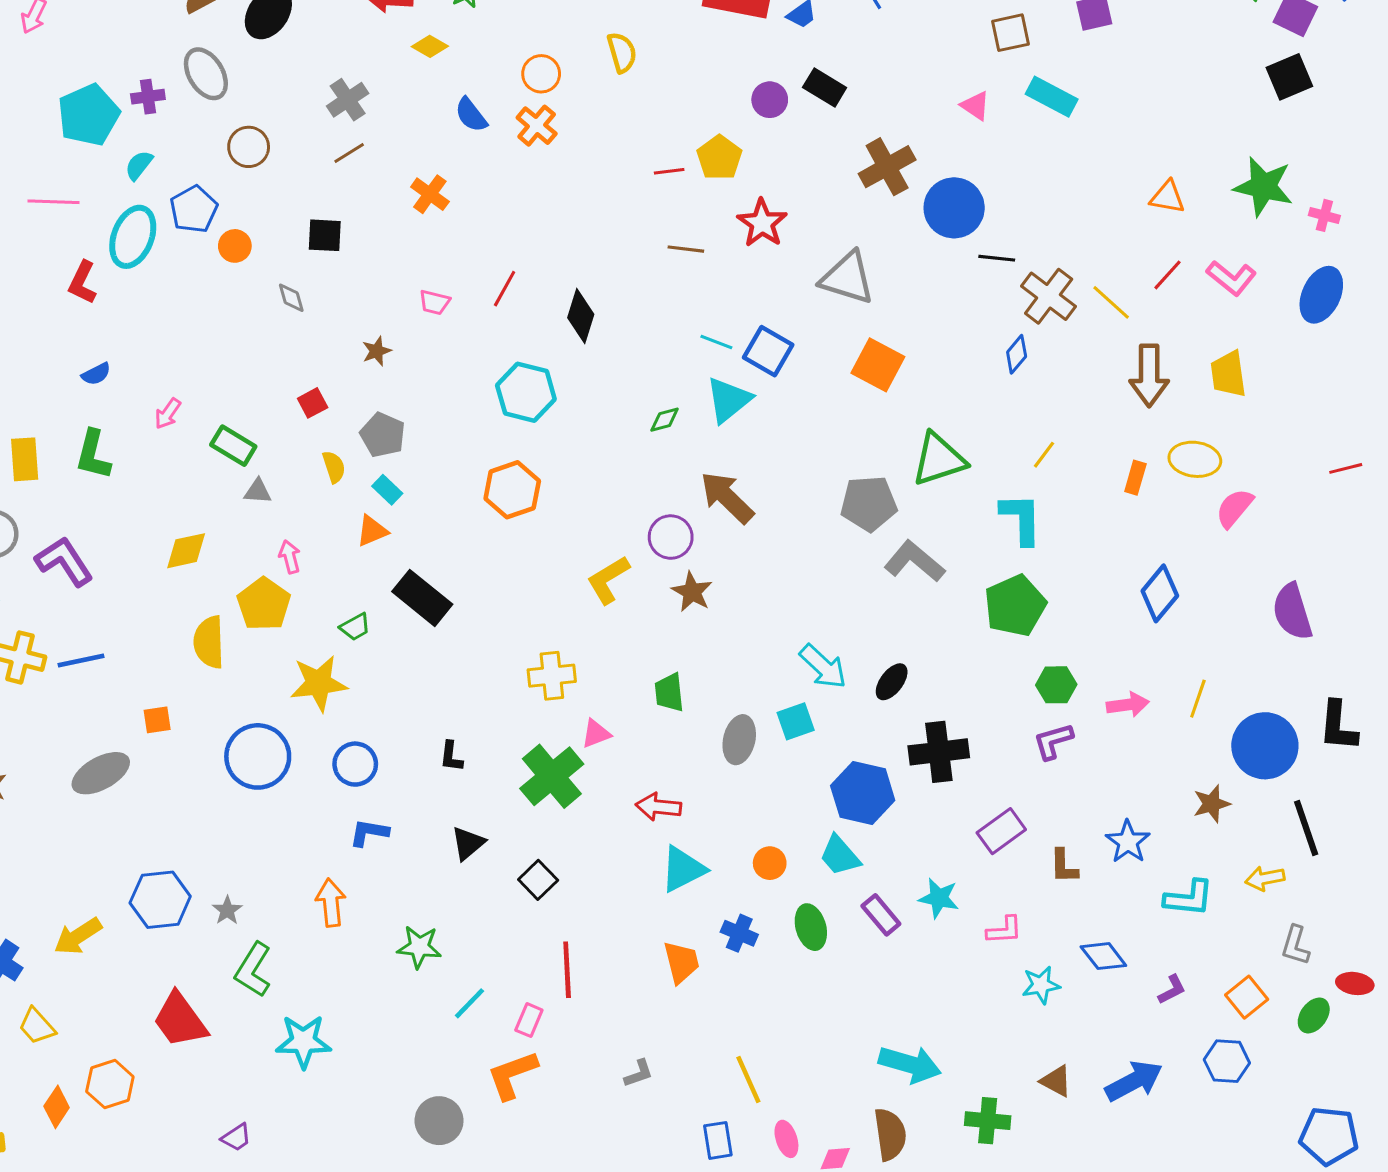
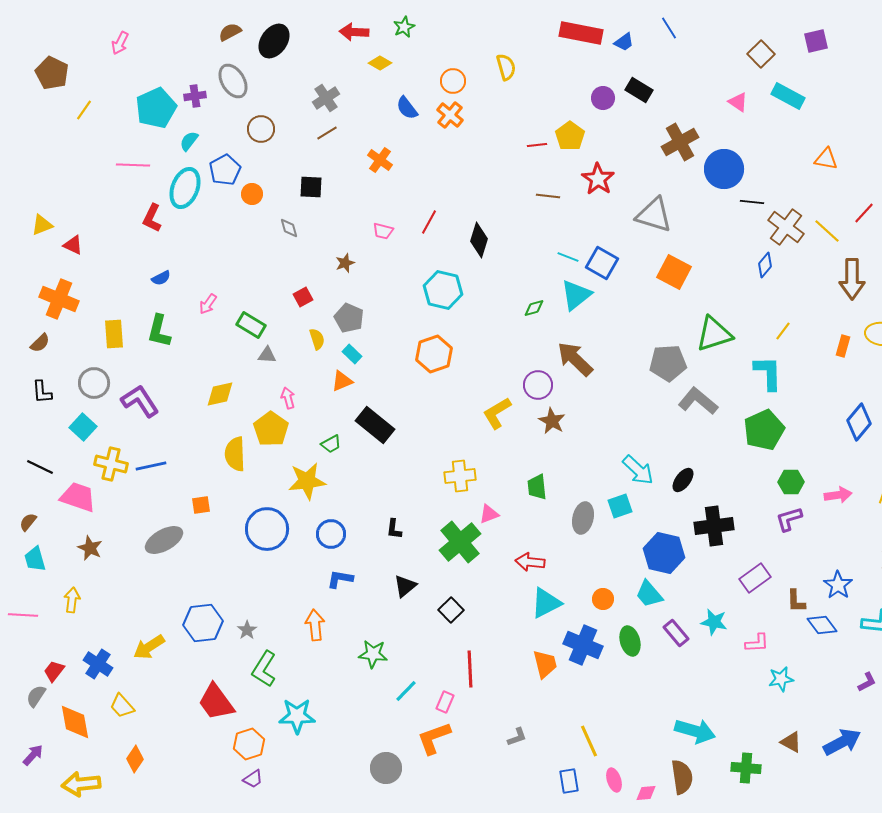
brown square: (1010, 33) -> (761, 54), turned -32
orange triangle: (1167, 197) -> (826, 159), moved
blue cross: (739, 933) -> (583, 645), size x1.6
blue diamond: (1103, 956) -> (822, 625), moved
orange hexagon: (110, 1084) -> (249, 744), moved

